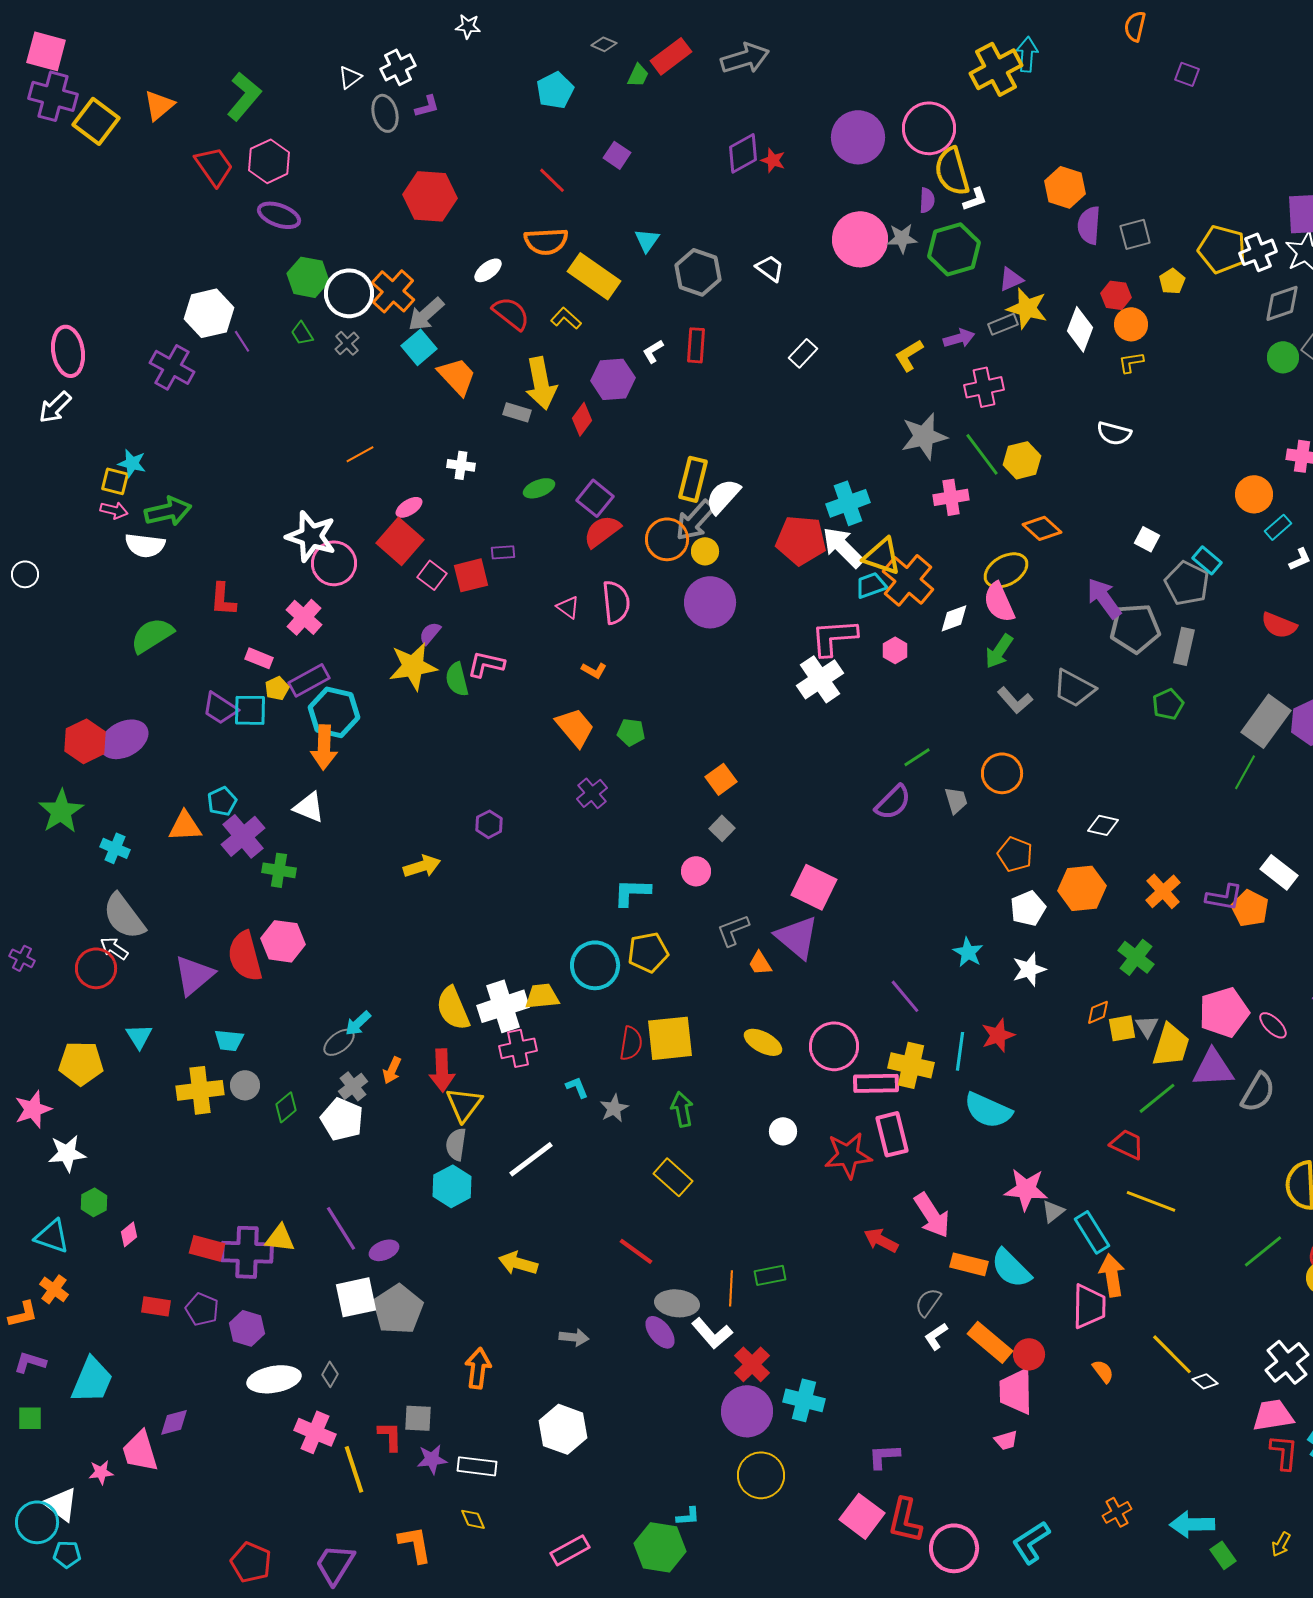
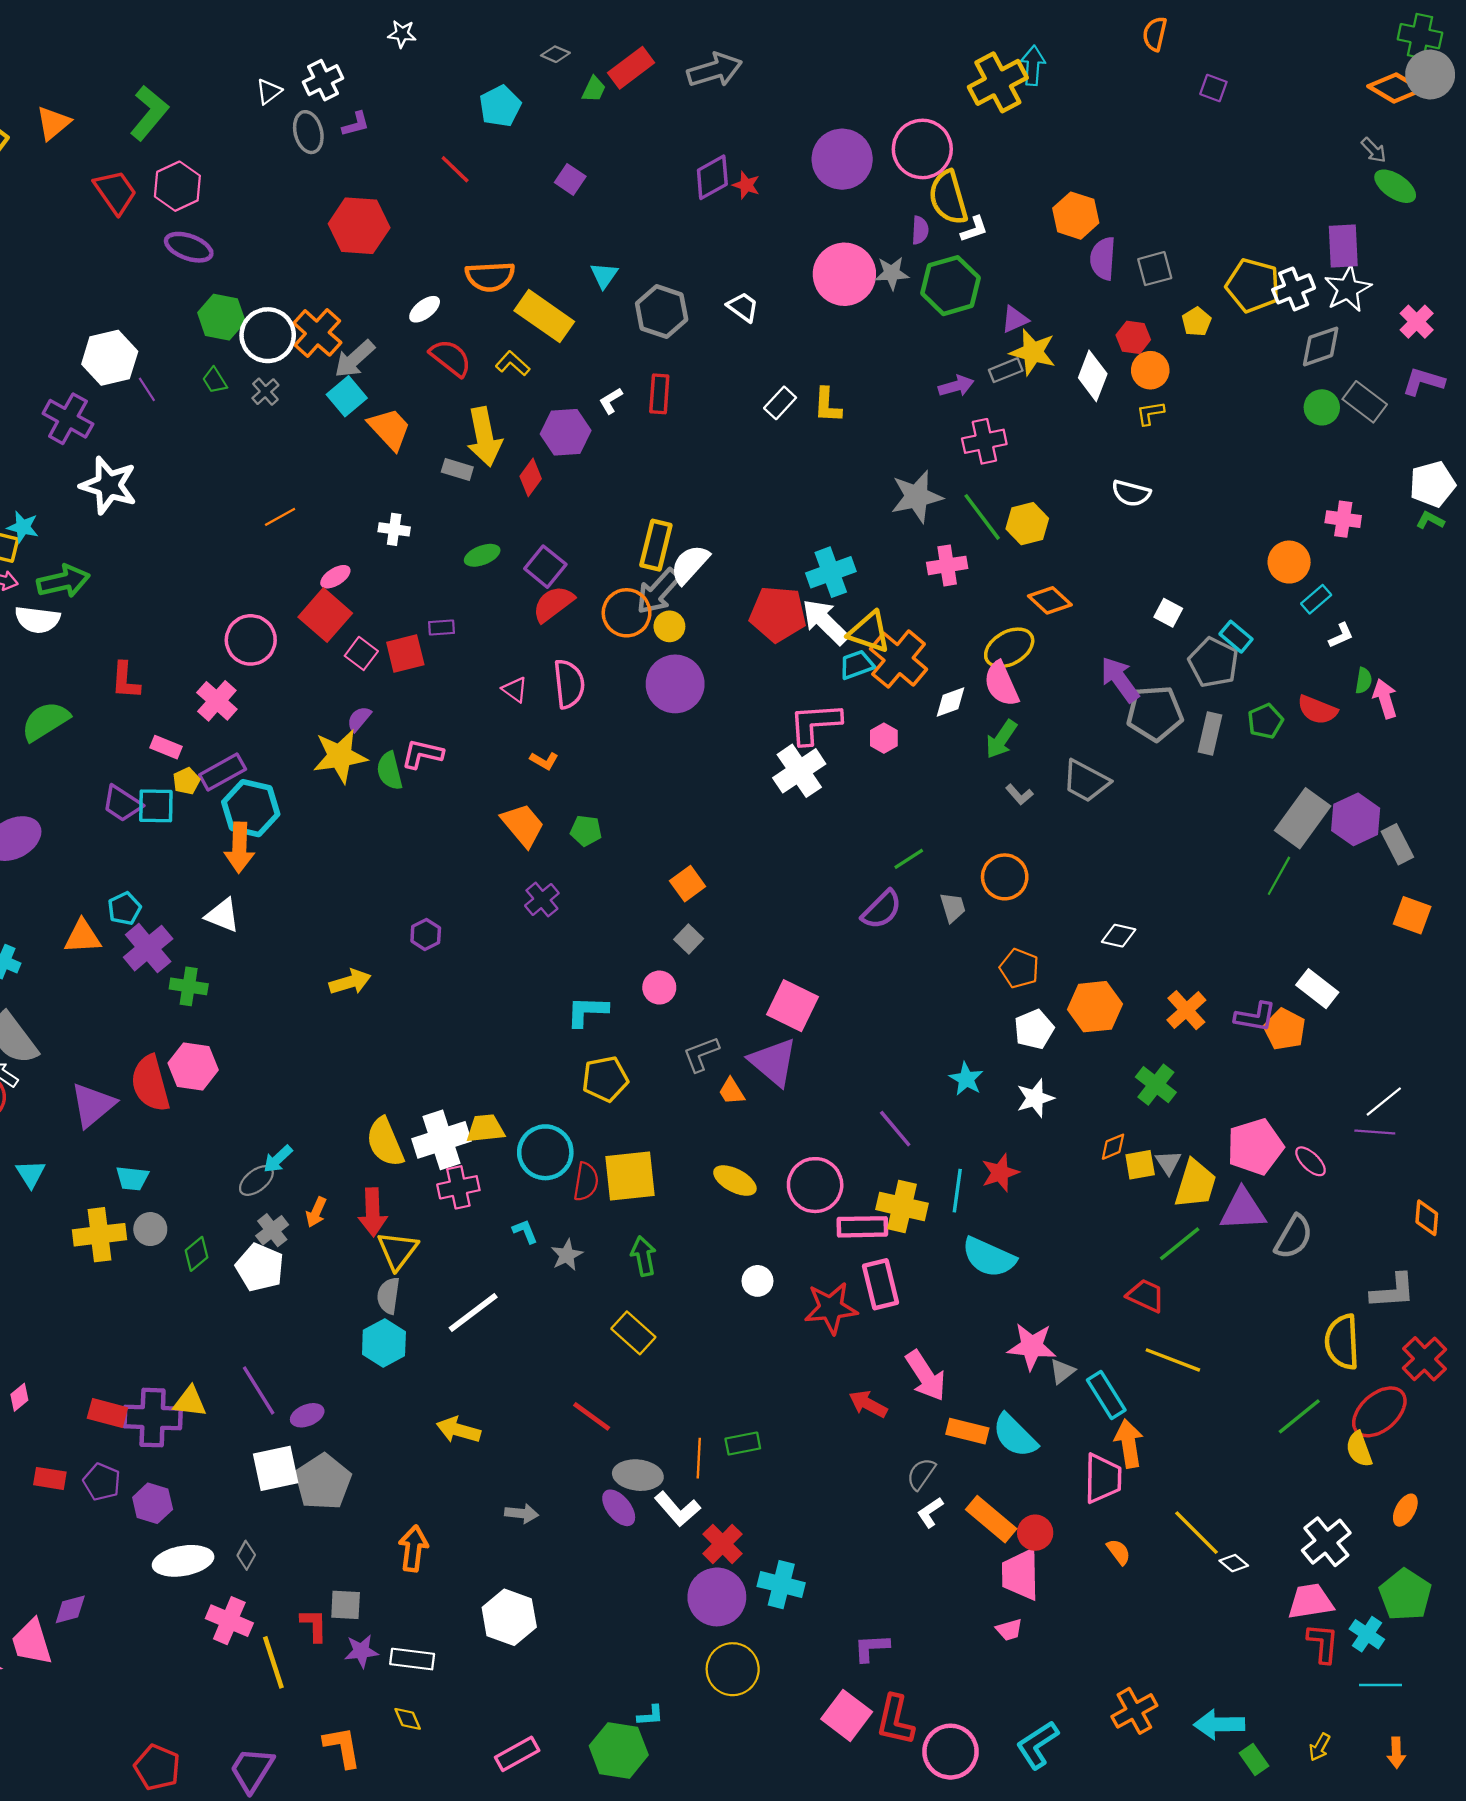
red line: (552, 180) -> (455, 169), moved
yellow L-shape: (909, 355) -> (827, 405), moved, turned -56
white star: (311, 536) -> (109, 485), moved
gray L-shape: (1015, 700) -> (1019, 795), size x0.7
green pentagon: (1168, 704) -> (1265, 721), moved
cyan circle: (595, 965) -> (545, 1152), moved
orange cross: (1117, 1512) -> (1134, 1711), size x1.4

